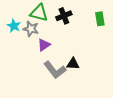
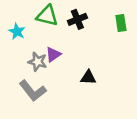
gray star: (31, 29) -> (38, 62), moved
gray L-shape: (55, 70) -> (33, 91), moved

